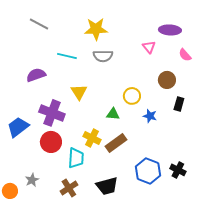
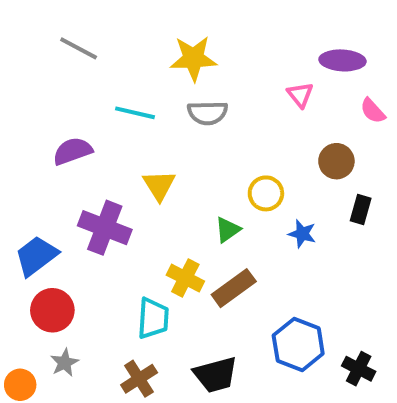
green triangle: (113, 114) -> (228, 230), turned -40
red circle: (51, 142) -> (52, 310), moved
black cross: (178, 170) -> (359, 369), moved

